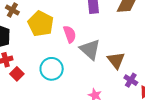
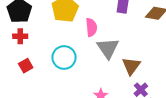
red square: (17, 74) -> (26, 66), moved

